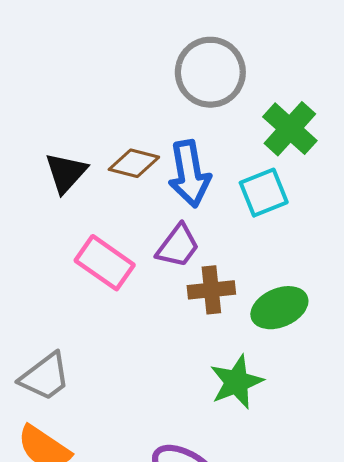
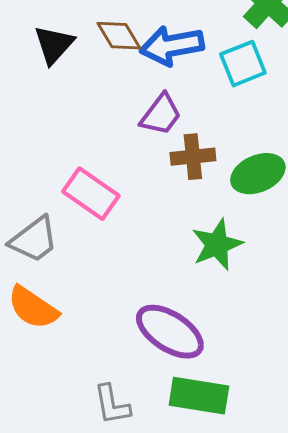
brown diamond: (134, 163) -> (119, 36), turned 45
blue arrow: (189, 174) -> (172, 46), turned 90
pink rectangle: (105, 263) -> (91, 194), moved

